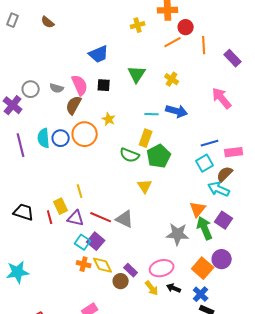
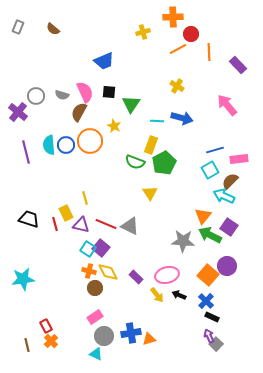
green triangle: (137, 74) -> (131, 104), moved
green arrow: (205, 228) -> (210, 235), turned -40
brown circle: (121, 281) -> (95, 288), moved

